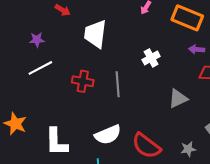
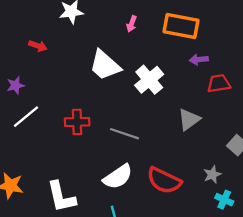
white trapezoid: (95, 34) -> (105, 65), moved, turned -44
white cross: (151, 58) -> (149, 80), size x1.4
gray line: (118, 84) -> (124, 134), moved, turned -55

